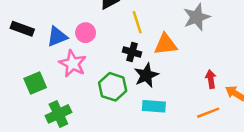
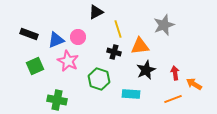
black star: (146, 75) -> (146, 70), moved
green square: (35, 83) -> (35, 66), moved
green cross: (58, 114) -> (57, 100), turned 36

